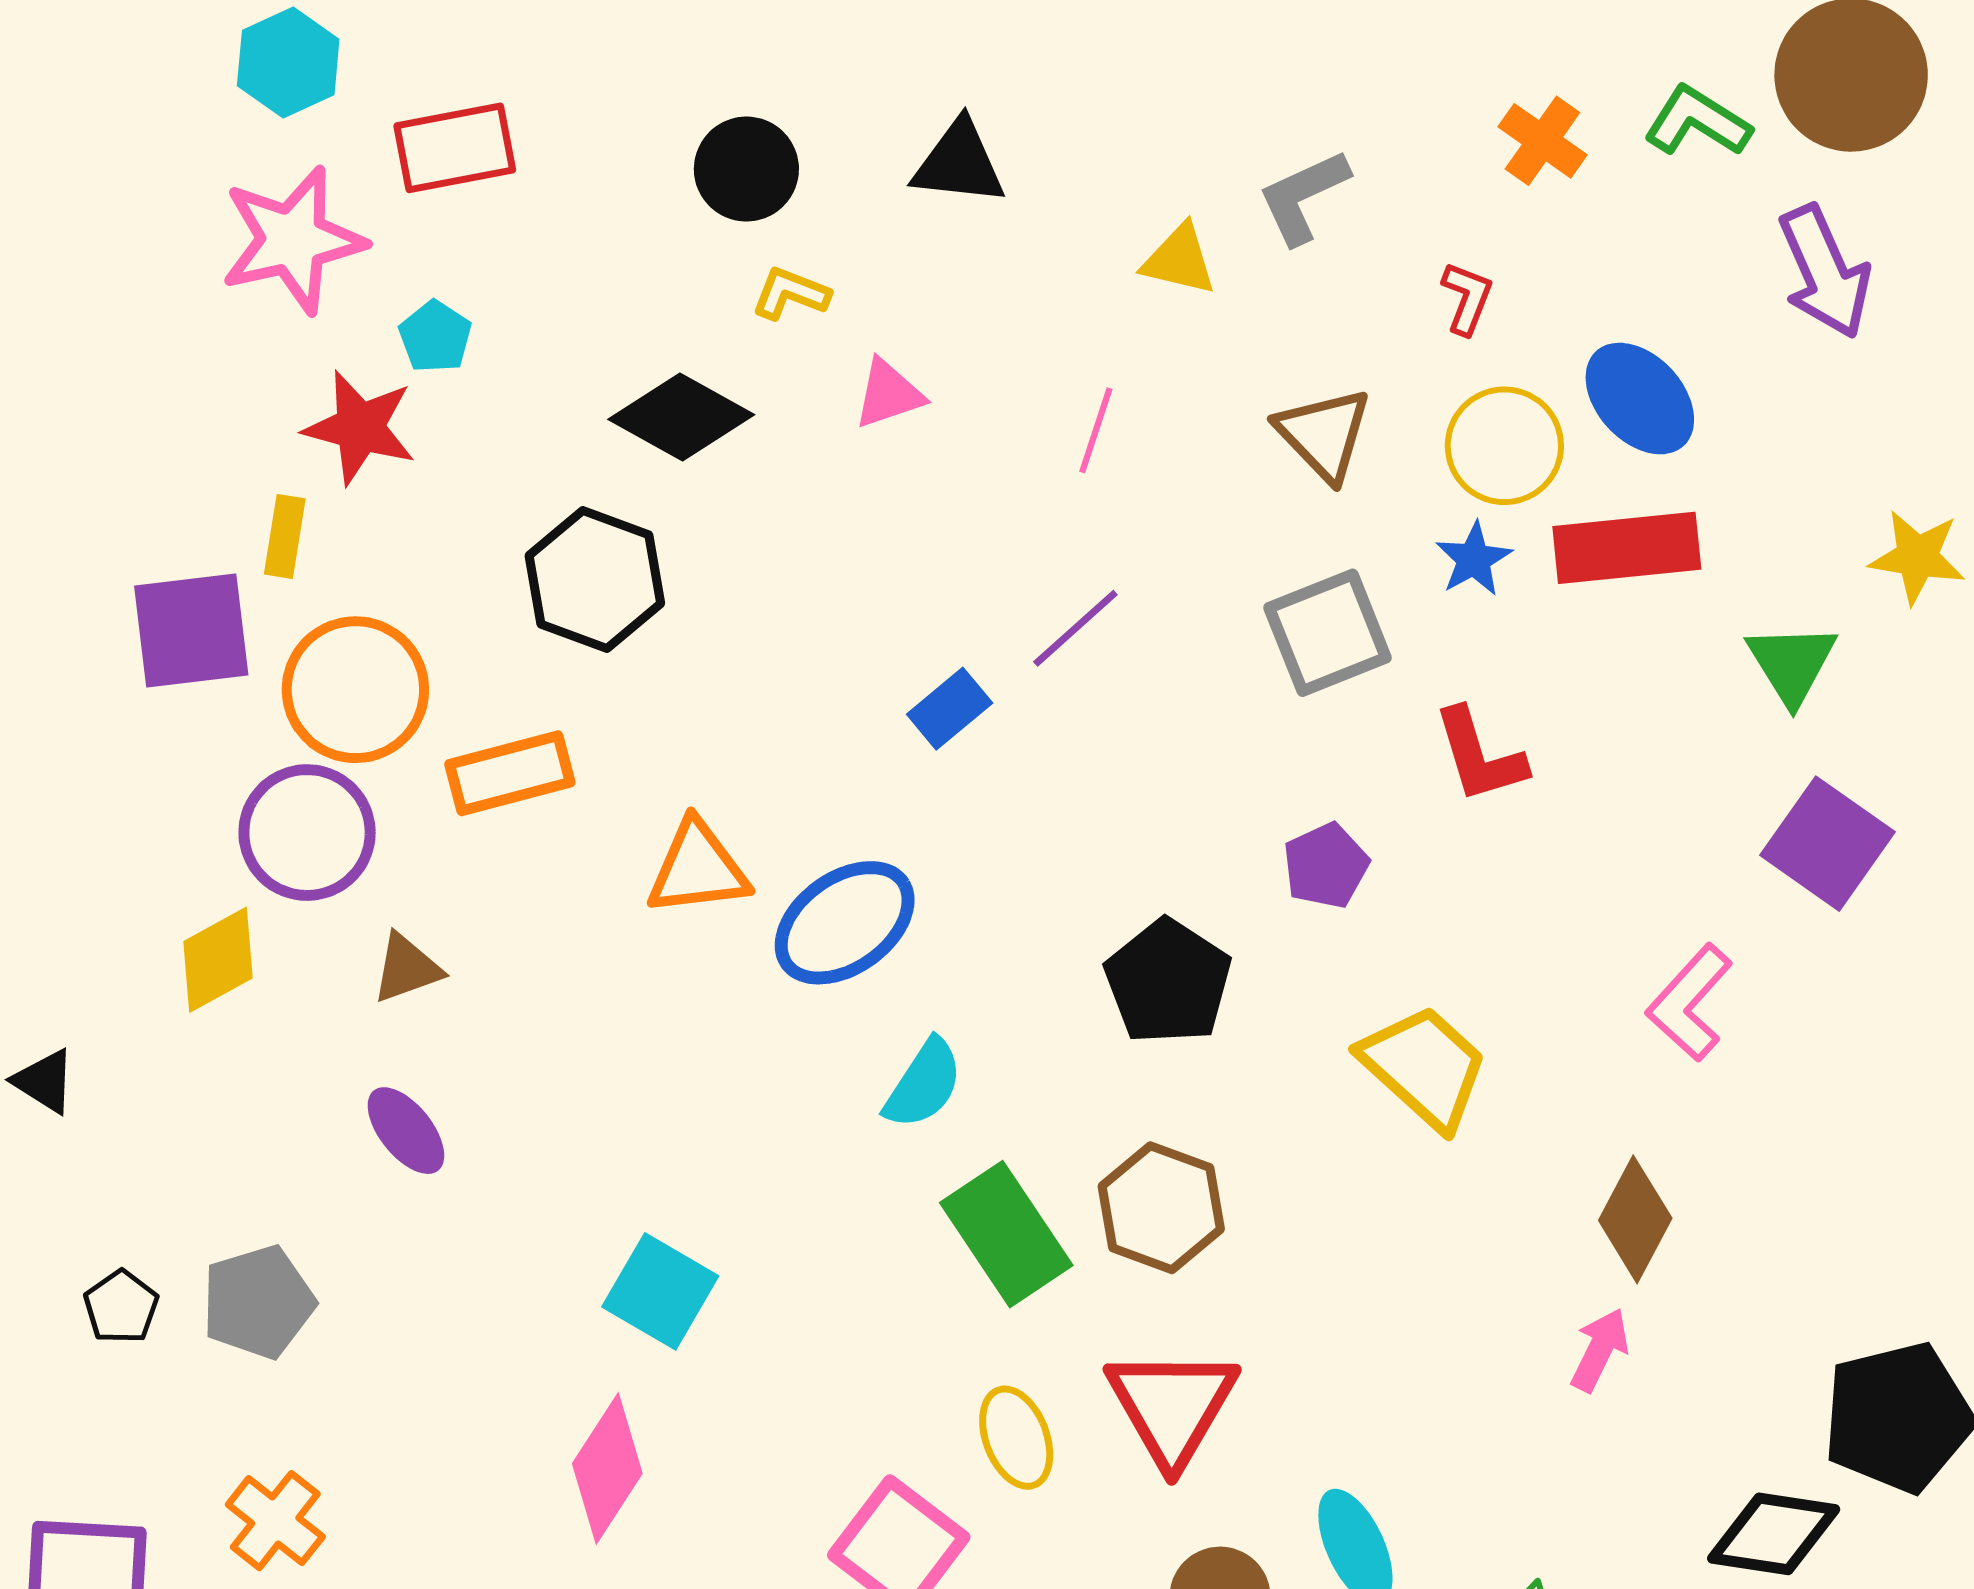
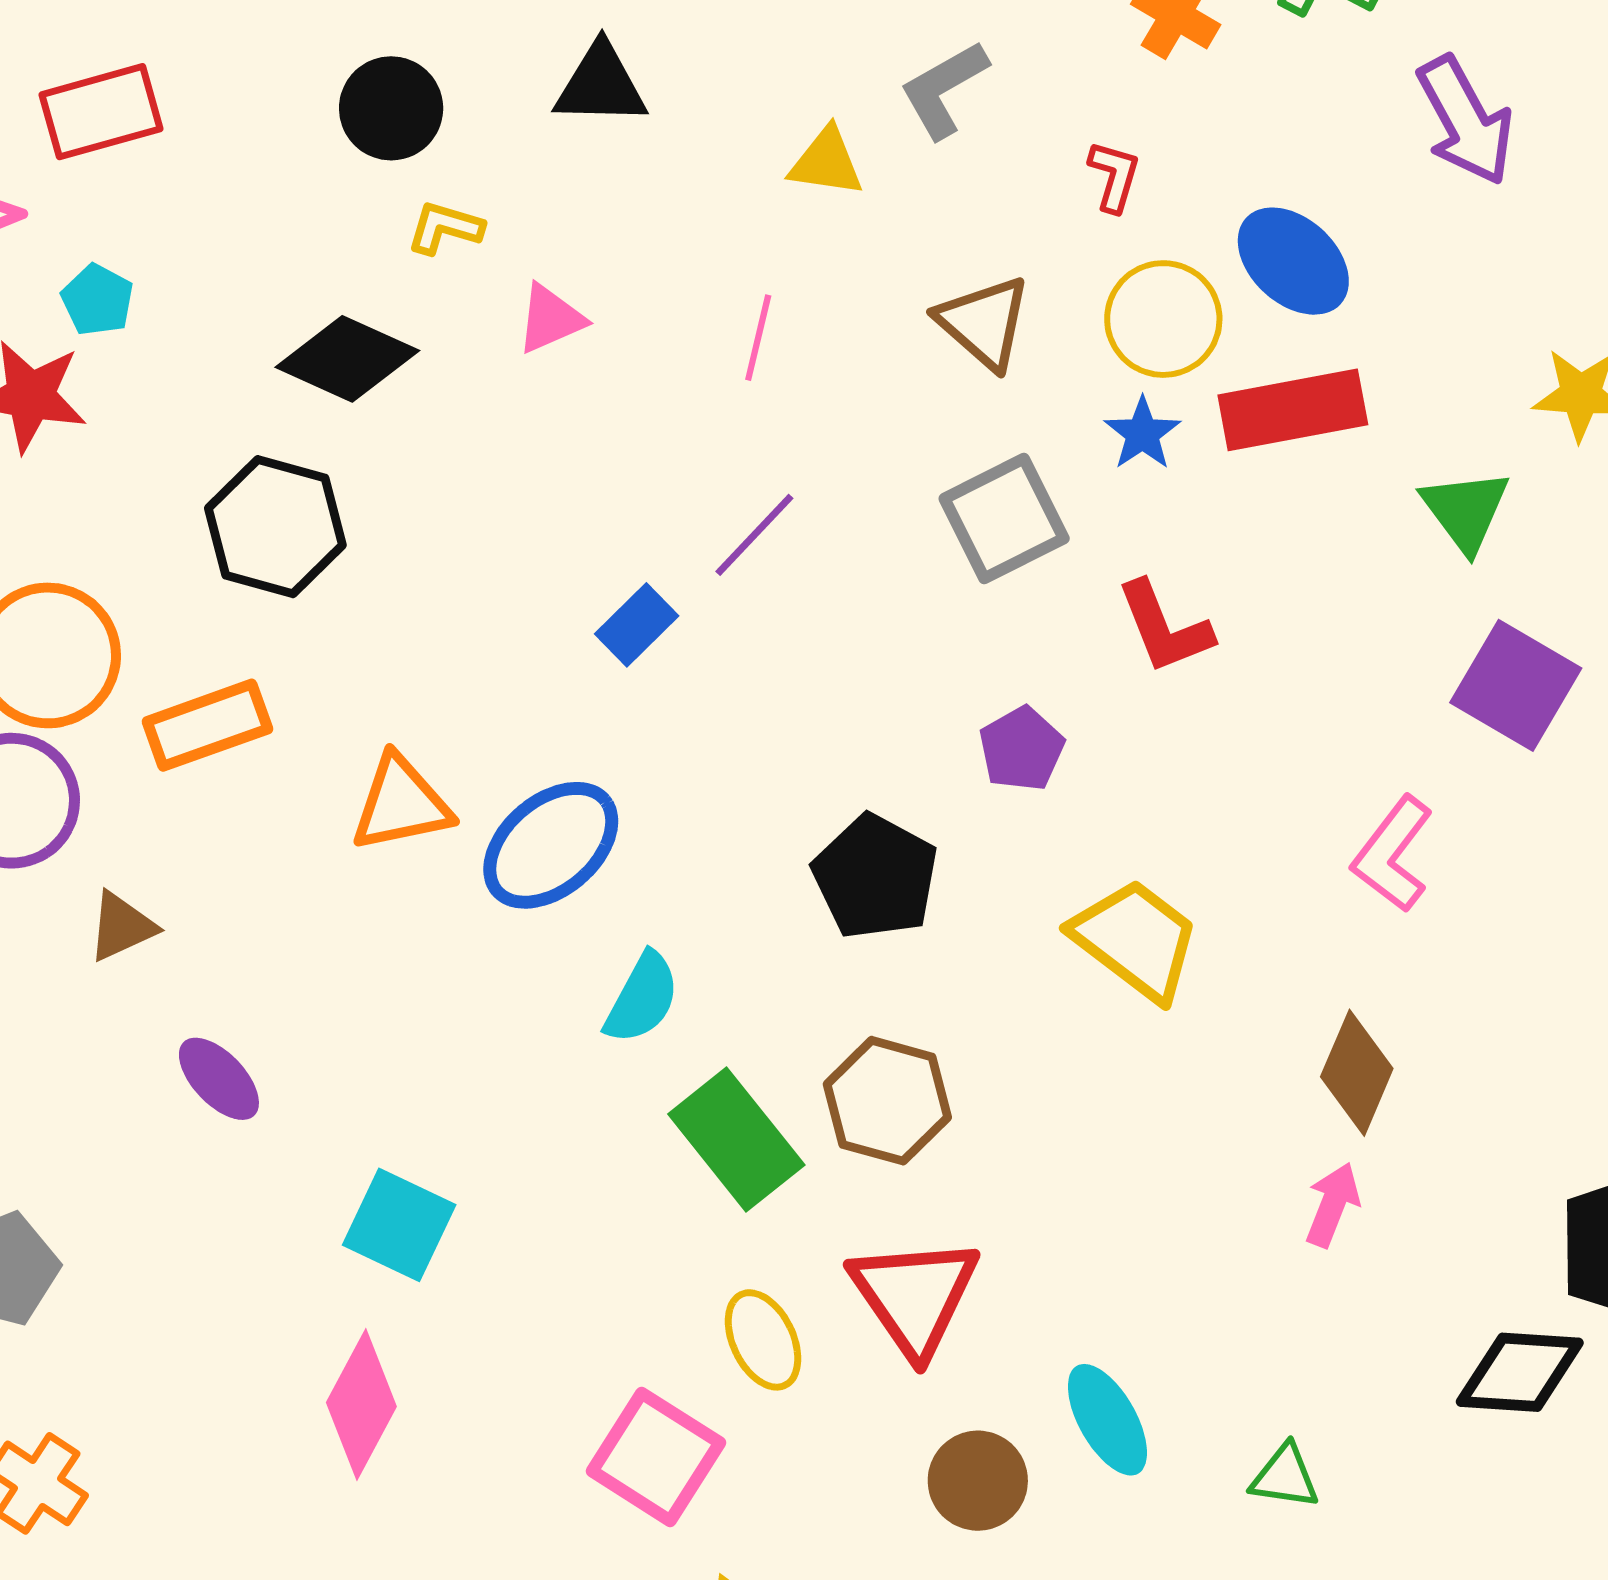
purple ellipse: (406, 1131) -> (219, 1079), moved

